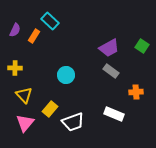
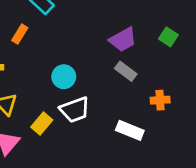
orange rectangle: (34, 36) -> (20, 34), moved
white trapezoid: (73, 122) -> (75, 110), moved

